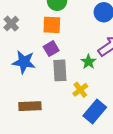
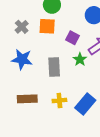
gray cross: (11, 24) -> (22, 27), moved
purple square: (51, 49) -> (73, 38), moved, turned -32
yellow cross: (80, 90) -> (59, 100), moved, turned 32

